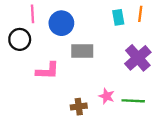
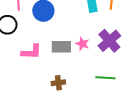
gray rectangle: (82, 51) -> (61, 47), moved
pink star: (107, 96) -> (82, 44), moved

